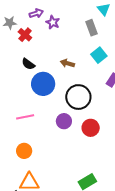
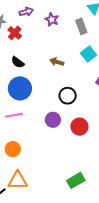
purple star: (53, 22) -> (52, 19), moved
blue circle: (43, 84) -> (20, 88), moved
black circle: (78, 97) -> (68, 96), size x0.7

